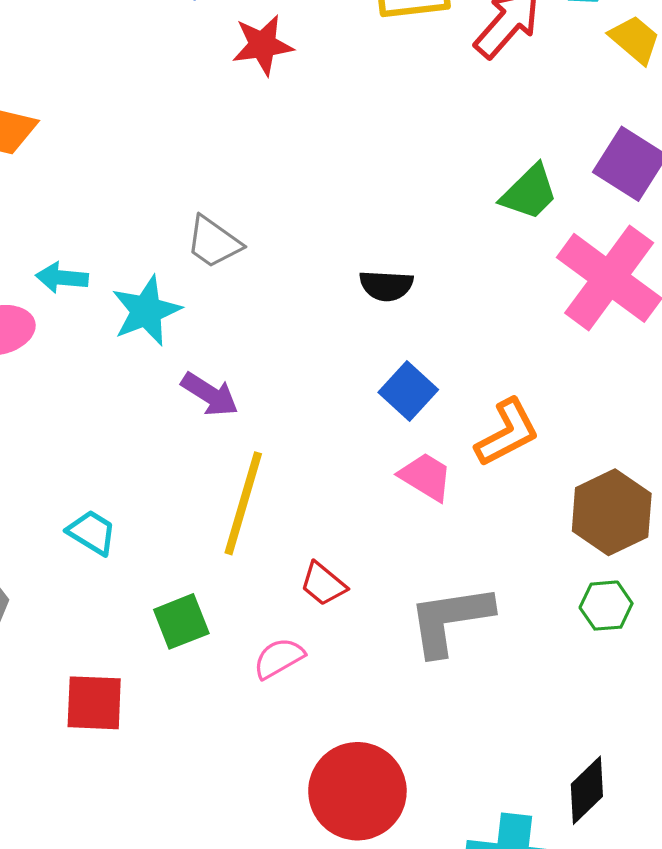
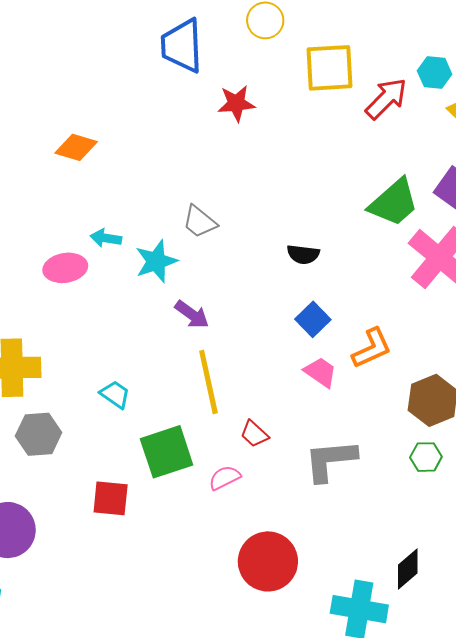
green trapezoid: (529, 192) -> (394, 203), size x1.4
yellow line: (243, 503) -> (208, 382), turned -32
green square: (181, 621) -> (167, 452), size x1.6

